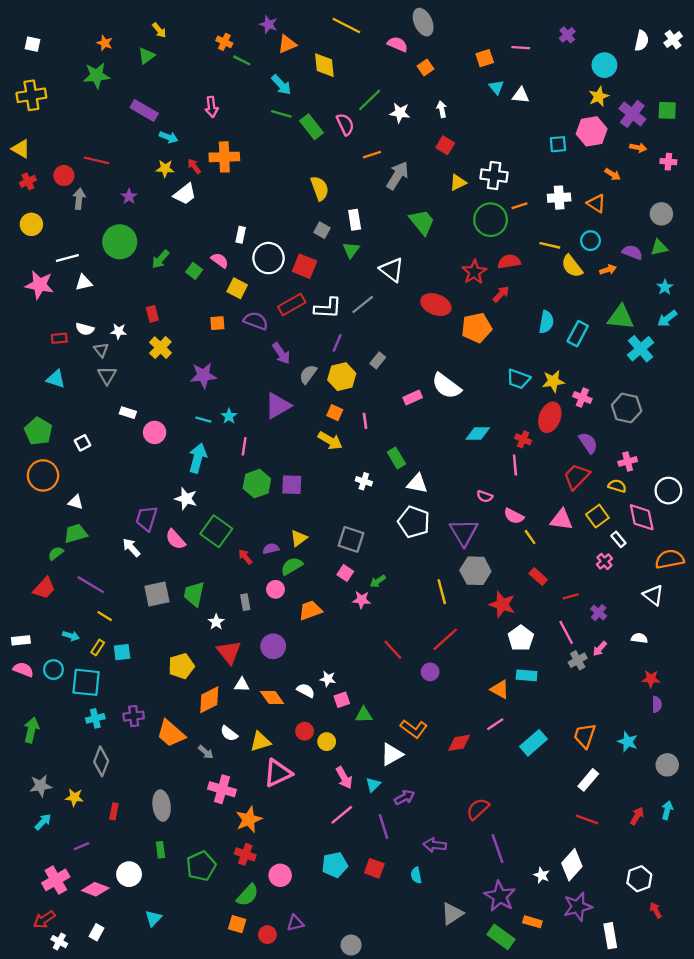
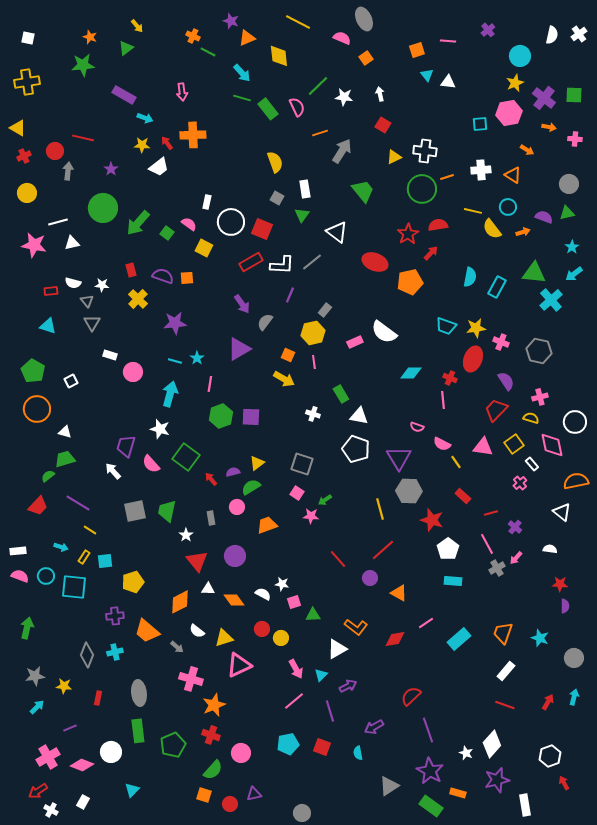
green arrow: (160, 259) -> (138, 223), size x1.5
purple semicircle: (256, 321) -> (163, 276), moved
yellow hexagon: (342, 377) -> (313, 333), moved
yellow pentagon: (181, 666) -> (133, 582), moved
orange triangle: (500, 689) -> (399, 593), moved
cyan cross: (95, 718) -> (115, 652), moved
purple arrow: (435, 845) -> (374, 727), turned -36
green rectangle: (160, 850) -> (138, 731), size x1.6

